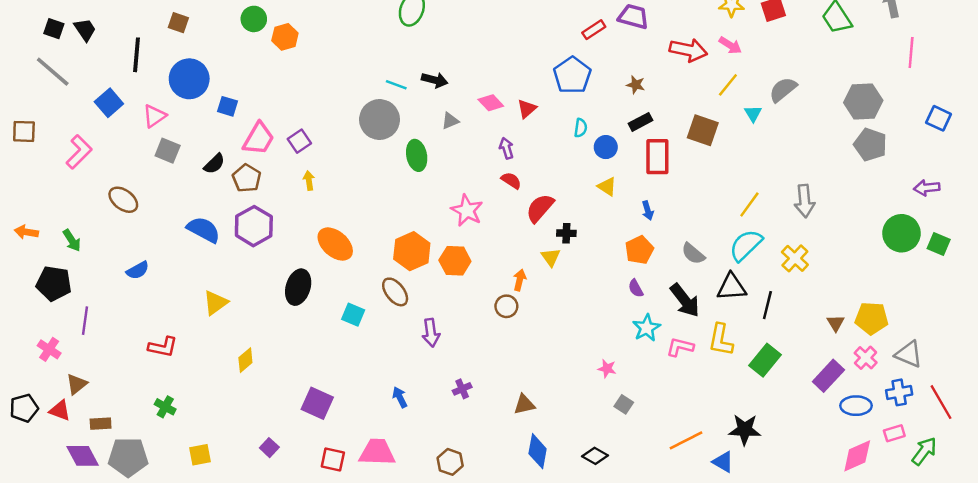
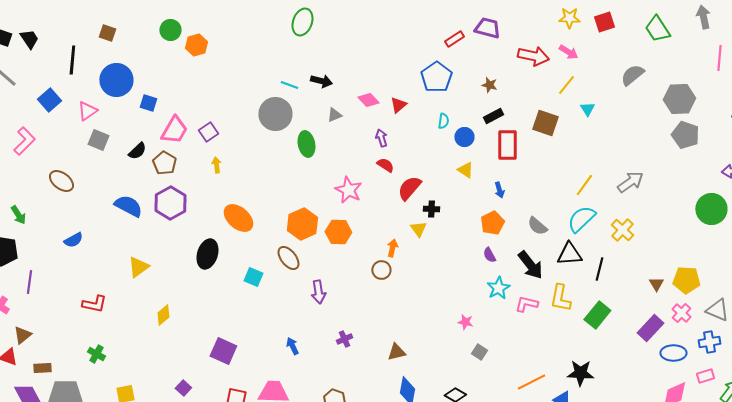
gray semicircle: (783, 90) -> (632, 75), moved
gray arrow: (805, 201) -> (630, 182), turned -120

